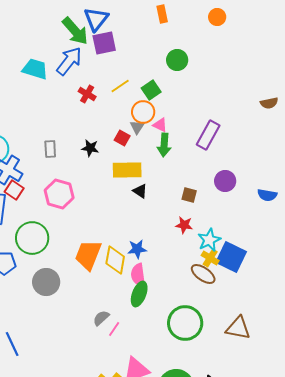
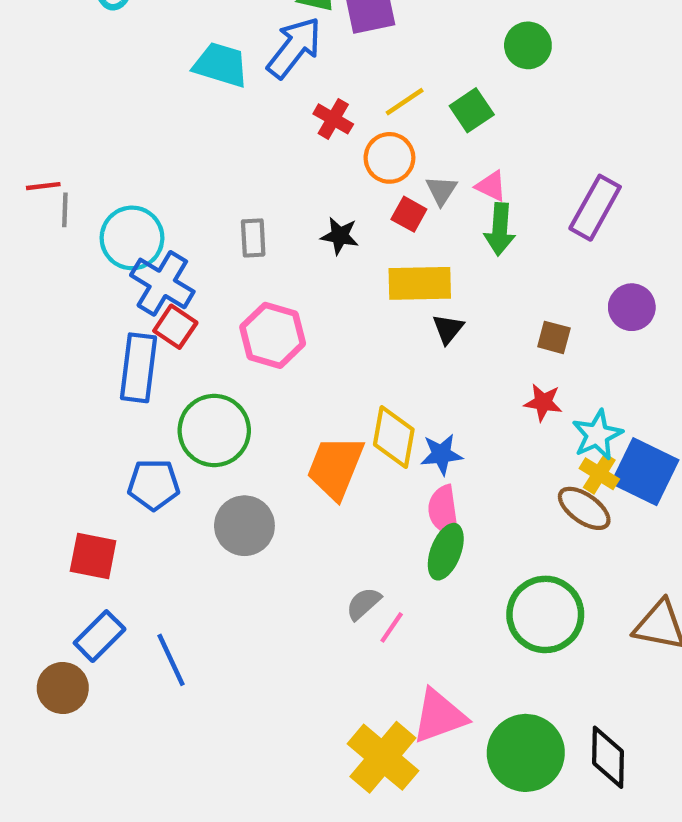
orange circle: (143, 112) -> (389, 158), moved
black triangle: (140, 191) -> (448, 329), turned 35
yellow diamond: (115, 260) -> (394, 437), moved

